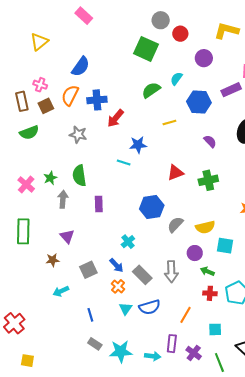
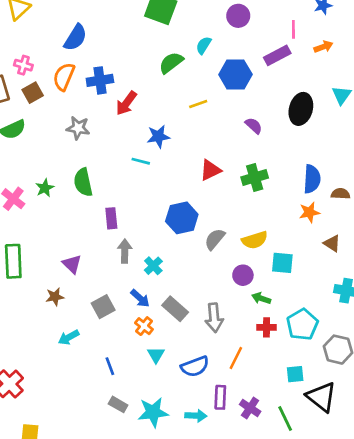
gray arrow: (63, 199) -> (125, 251), moved
gray arrow: (171, 272) -> (214, 318), moved
blue semicircle: (150, 307) -> (195, 366), moved
cyan square: (215, 329) -> (295, 374), moved

